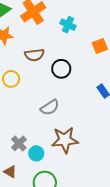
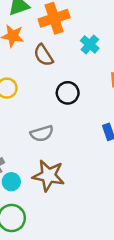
brown semicircle: (34, 55) -> (43, 55), moved, turned 48

